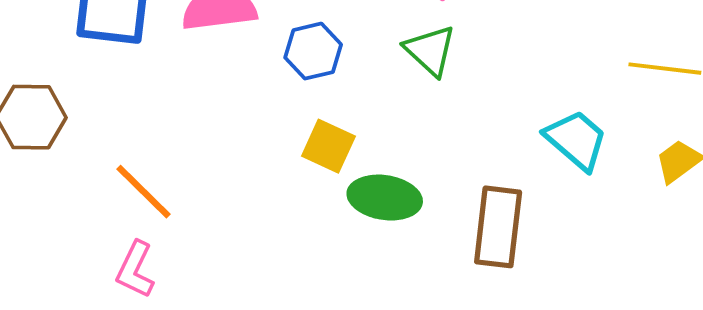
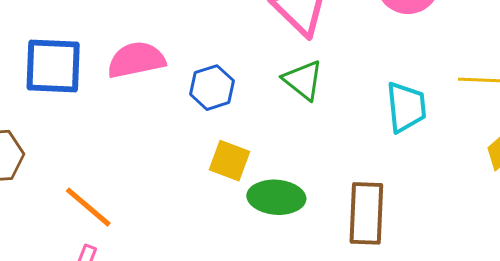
cyan trapezoid: (576, 140) -> (406, 107), moved, turned 48

